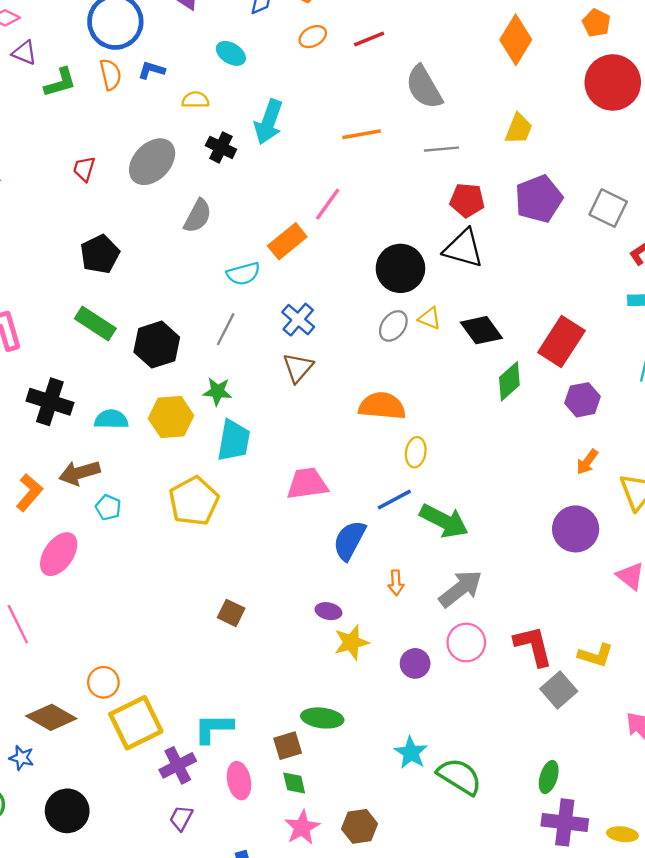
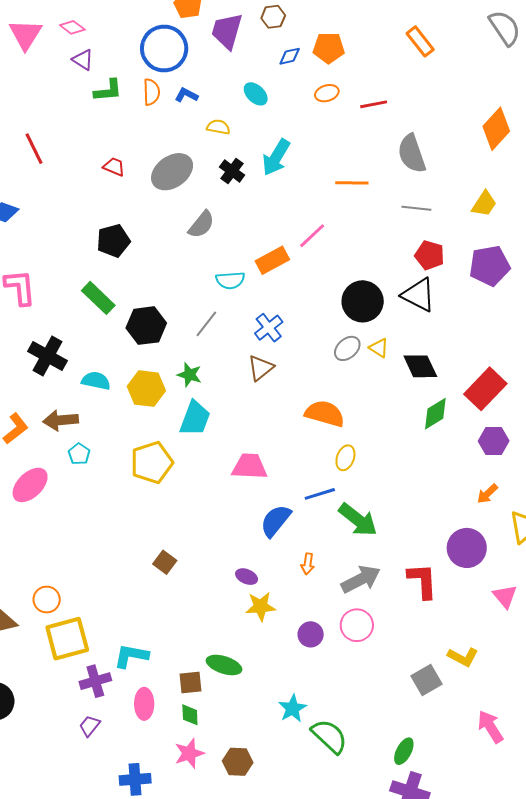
red trapezoid: (84, 169) -> (114, 167), turned 85
red L-shape: (533, 646) -> (422, 581), moved

